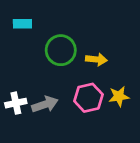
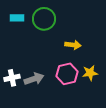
green circle: (61, 50) -> (44, 19), moved

